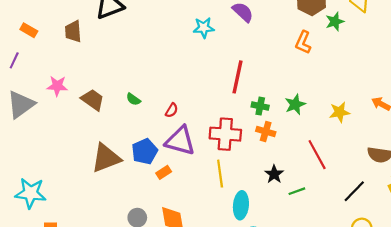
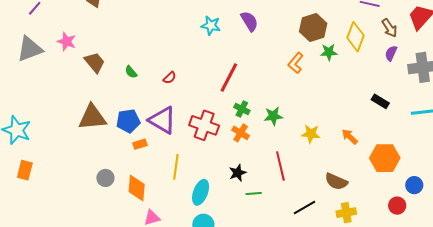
red semicircle: (172, 110) -> (170, 78), moved
yellow line: (220, 174) -> (176, 167), moved

